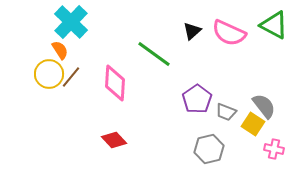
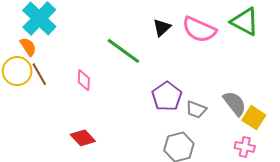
brown line: (71, 77) -> (39, 74), turned -70
pink diamond: (115, 83) -> (84, 80), size x0.6
yellow square: (253, 124) -> (254, 118), moved

